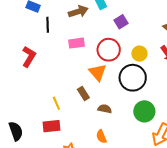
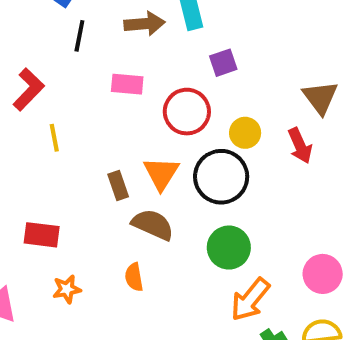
orange triangle: (98, 72) -> (161, 173), moved
yellow line: (56, 103) -> (54, 138), moved
brown semicircle: (105, 109) -> (153, 225), size x1.5

